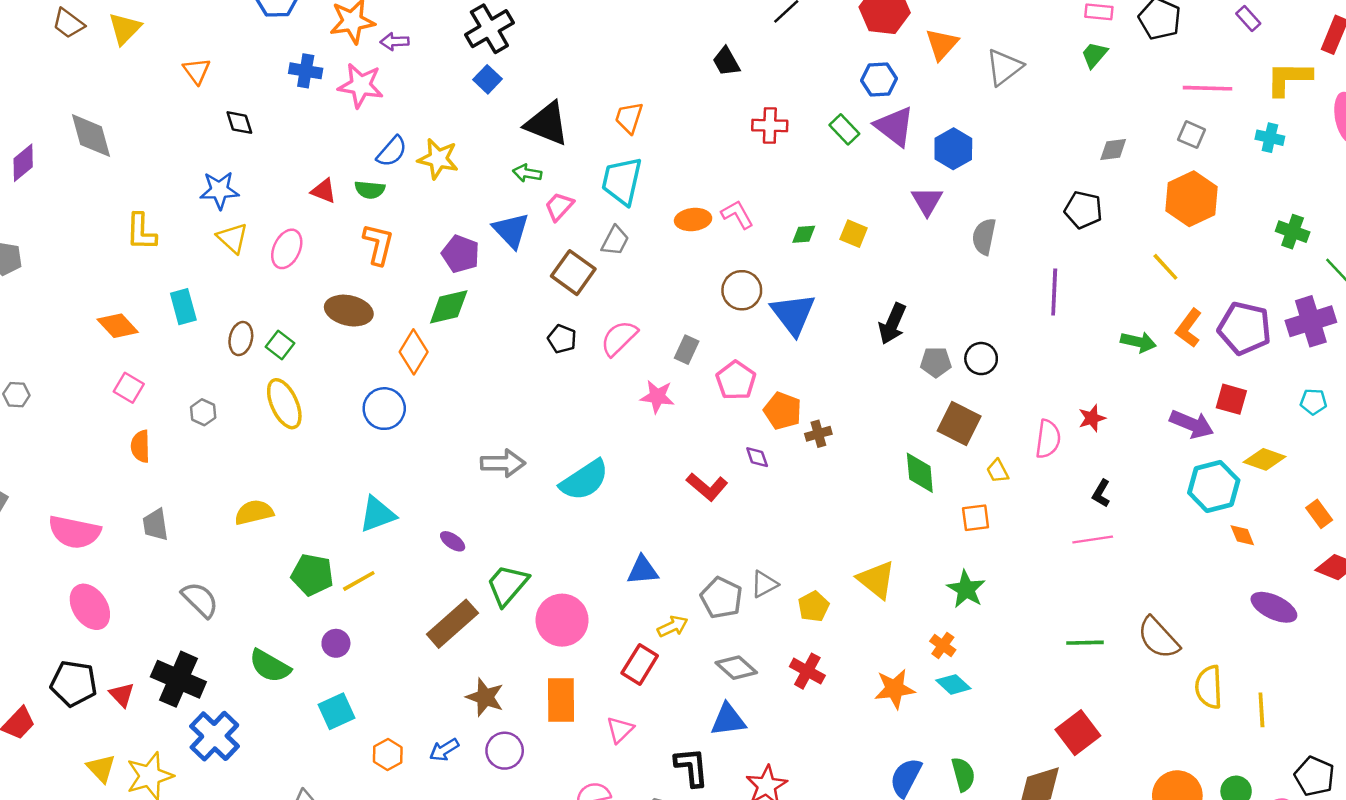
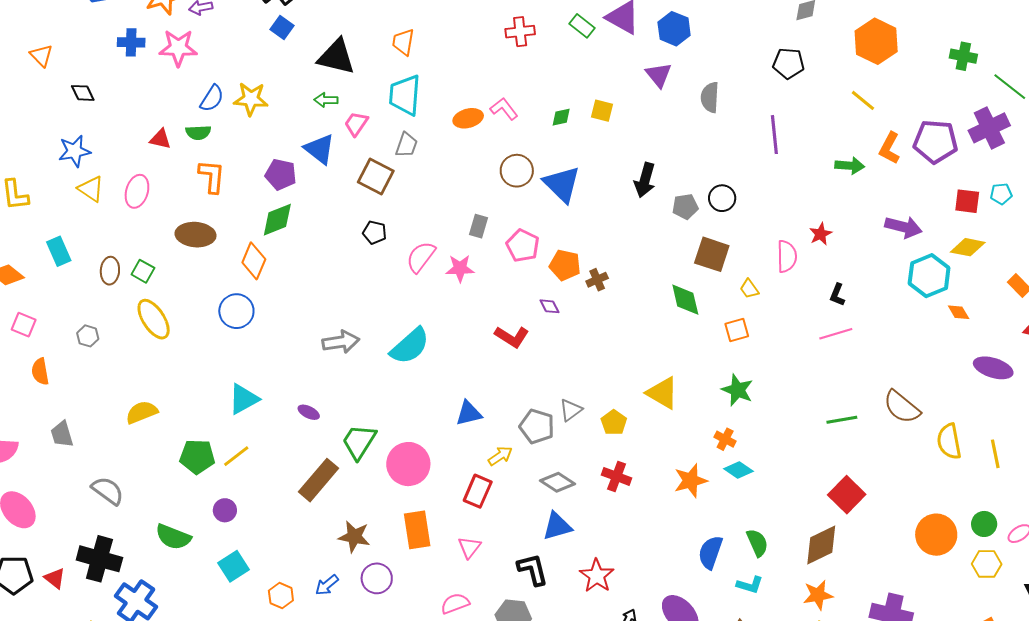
pink semicircle: (619, 338) -> (421, 257), moved
red square: (1231, 399) -> (967, 201), moved

